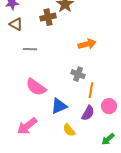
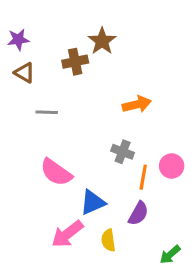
pink circle: (109, 106) -> (172, 166), moved
pink arrow: (27, 126) -> (67, 234), moved
yellow semicircle: (69, 130) -> (108, 240), turned 32

